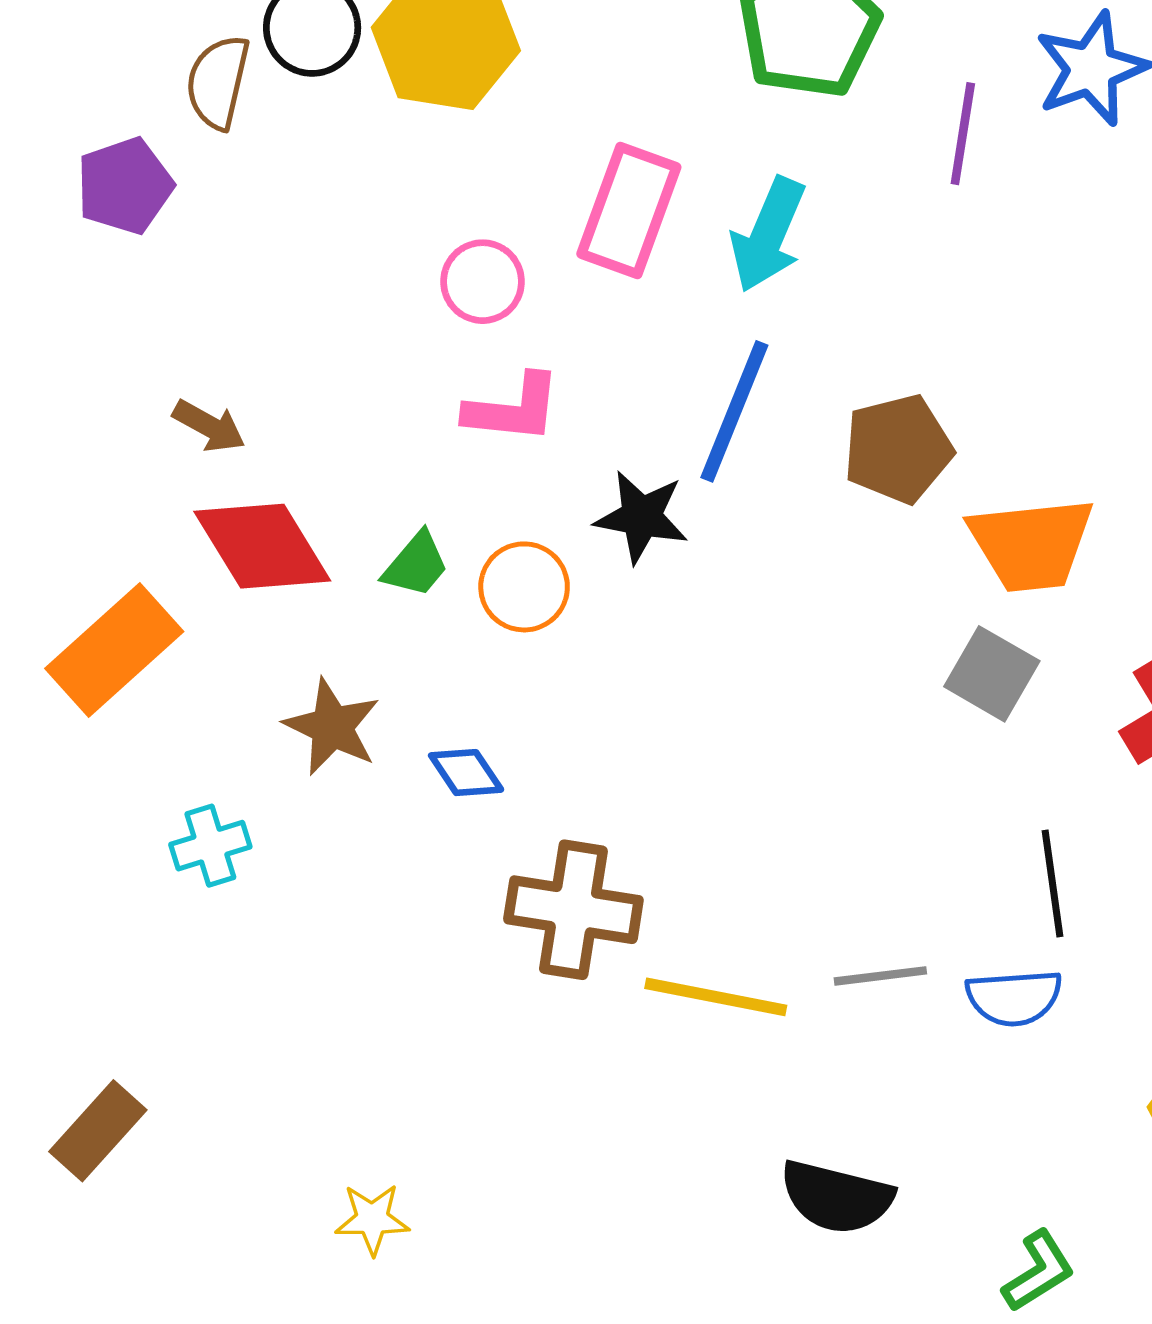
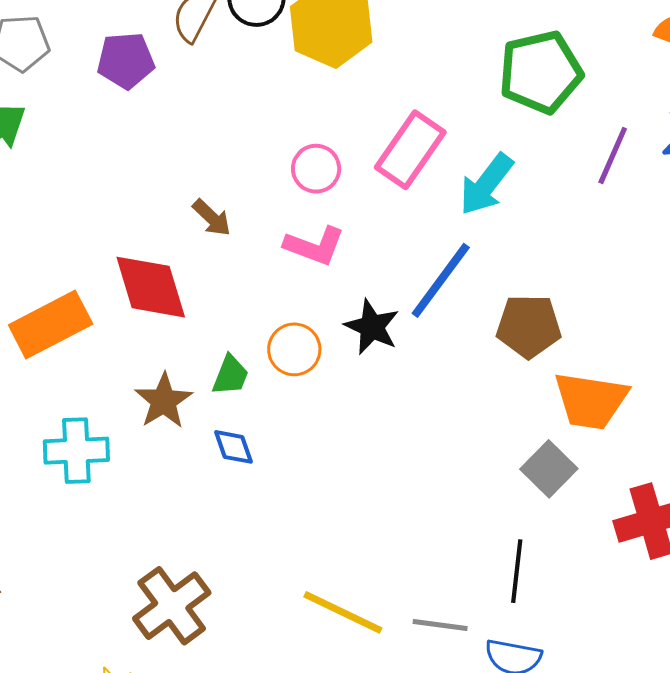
brown arrow: (209, 426) -> (212, 218), moved
green trapezoid: (416, 565) -> (230, 375), moved, turned -33
cyan cross: (210, 846) -> (76, 451), size x1.4
black line: (1052, 884) -> (517, 571), moved
brown cross: (573, 910) -> (172, 606), moved, turned 30

